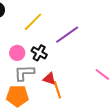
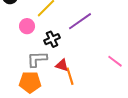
pink circle: (17, 53) -> (27, 26), moved
black cross: (39, 53) -> (52, 39), turned 35

